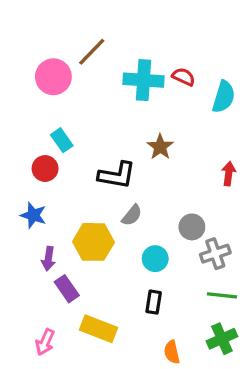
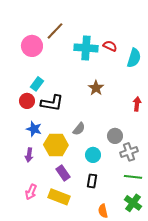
cyan rectangle: (62, 140) -> (37, 84), turned 72
black L-shape: (117, 175) -> (52, 103), moved
blue star: (33, 215) -> (34, 129), moved
purple rectangle: (67, 289) -> (63, 173), moved
green cross: (222, 339) -> (133, 203), turned -30
pink arrow: (45, 342) -> (31, 192), moved

